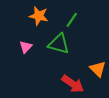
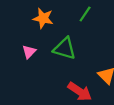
green line: (72, 20) -> (85, 14), moved

